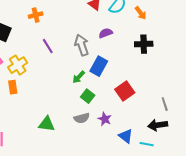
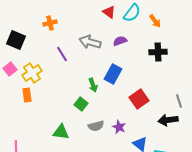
gray arrow: (82, 45) -> (90, 42), moved, turned -55
green arrow: (79, 77) -> (93, 85), turned -64
green square: (88, 96) -> (81, 104), moved
gray line: (165, 104) -> (179, 101), moved
black arrow: (158, 125) -> (168, 120), moved

